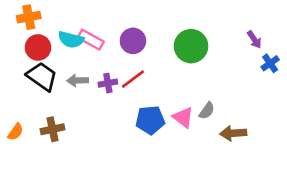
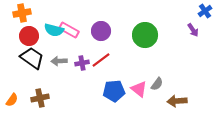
blue cross: (270, 63) -> (205, 11), moved

